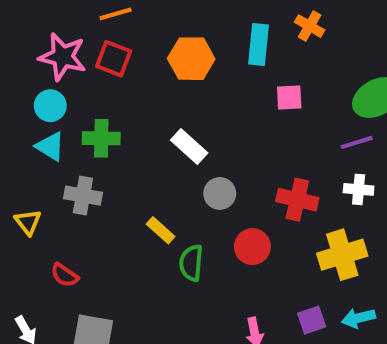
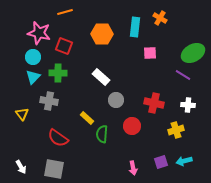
red square: (114, 59) -> (64, 46), moved
purple line: (357, 142) -> (183, 75), turned 49
cyan triangle: (50, 147) -> (33, 77), turned 42
white cross: (359, 189) -> (188, 105), moved
yellow cross: (342, 255) -> (176, 130), size x0.7
red semicircle: (65, 275) -> (58, 138), moved, size x1.5

